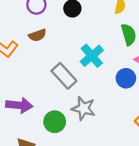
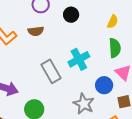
gray star: (84, 108) -> (84, 104), moved

